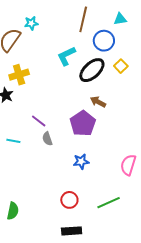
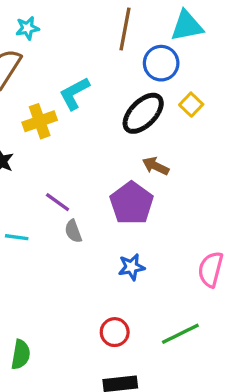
cyan triangle: (120, 19) -> (187, 26), size x1.5
cyan star: (31, 23) -> (27, 28), moved
cyan L-shape: (66, 56) -> (74, 93), moved
yellow cross: (19, 75) -> (40, 121), moved

